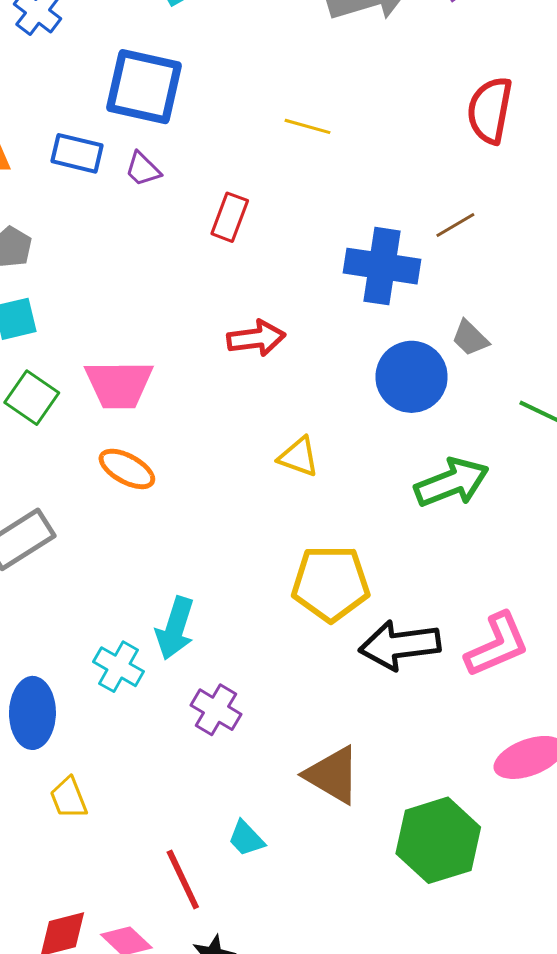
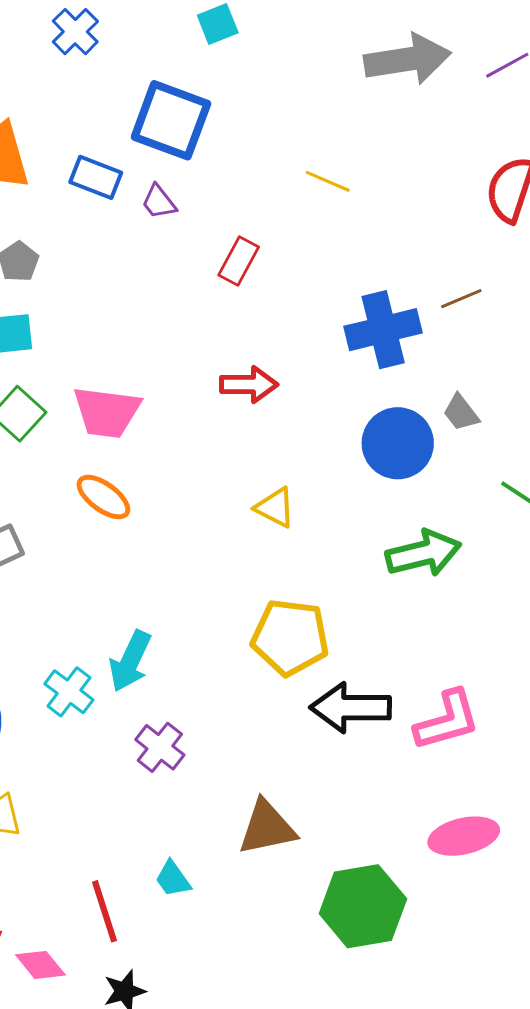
blue cross: (382, 266) -> (383, 330), turned -30
brown triangle: (333, 775) -> (267, 828), turned -50

